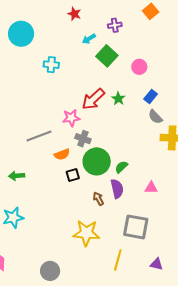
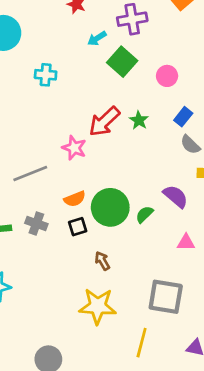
purple cross: (115, 25) -> (132, 19), size x1.5
pink star: (71, 118) -> (74, 148), turned 30
gray cross: (83, 139) -> (36, 223), moved
orange semicircle: (62, 154) -> (75, 199), moved
purple semicircle: (117, 189) -> (176, 196), moved, turned -36
brown arrow: (98, 199) -> (102, 261), moved

